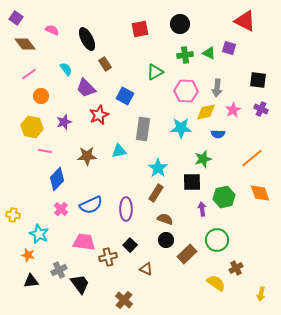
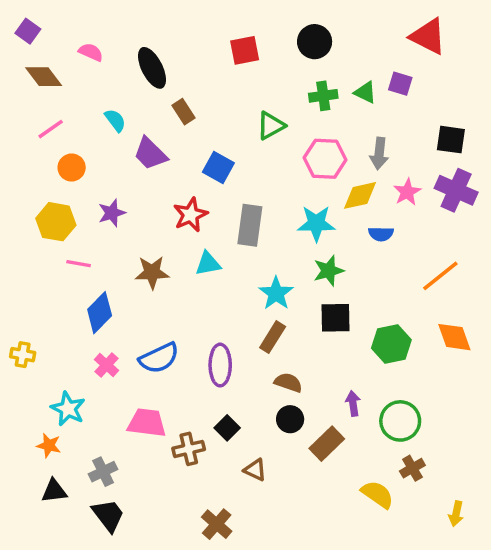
purple cross: (261, 109) -> (456, 190), size x1.6
red star: (99, 115) -> (190, 215), moved
green star: (203, 159) -> (329, 271), moved
purple arrow: (202, 209) -> (353, 403), moved
yellow cross: (13, 215) -> (23, 355), moved
green circle: (217, 240) -> (400, 421), moved
black trapezoid: (80, 284) -> (108, 515), moved

